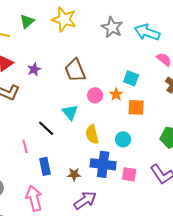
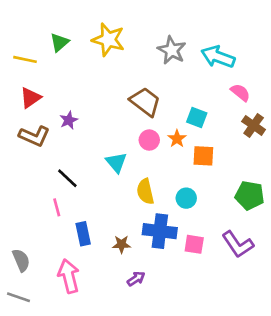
purple star: (34, 69) -> (69, 120), moved
brown trapezoid: (75, 70) -> (145, 102), moved, turned 150
black line: (46, 128) -> (67, 178), moved
purple arrow: (85, 200) -> (136, 279), size x0.6

